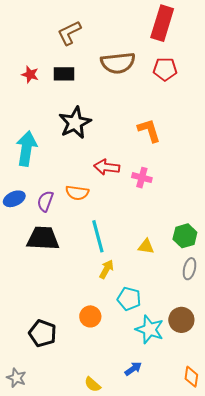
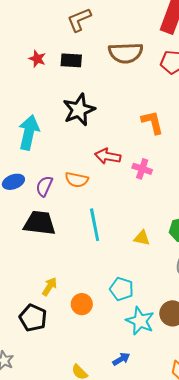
yellow arrow: (106, 269) -> (50, 287), moved

